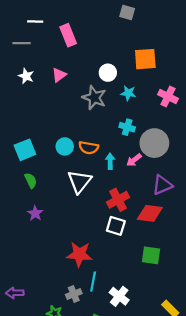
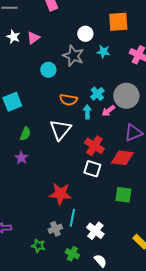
pink triangle: (59, 75) -> (33, 38), moved
cyan cross: (127, 127) -> (97, 94), moved, turned 32
cyan circle: (65, 146) -> (48, 70), moved
green semicircle: (31, 180) -> (25, 134), moved, turned 48
red cross: (118, 200) -> (94, 146), turned -30

